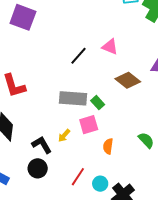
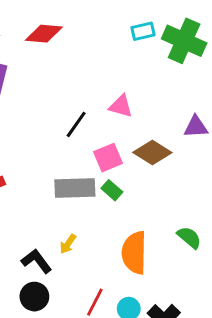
pink square: (89, 125) -> (108, 158), moved
orange semicircle: (108, 146) -> (134, 253), size x1.8

